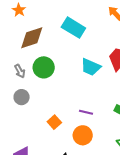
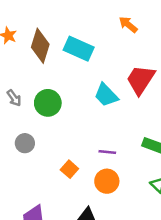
brown diamond: (32, 38) -> (40, 46), moved, turned -48
cyan trapezoid: (91, 67) -> (106, 95), turned 30
gray arrow: (20, 71) -> (14, 98), moved

